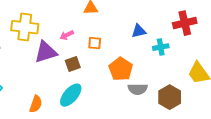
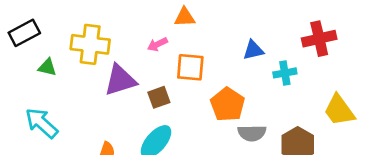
pink arrow: (67, 35) -> (157, 44), moved
orange square: (95, 43) -> (190, 67), size x1.5

